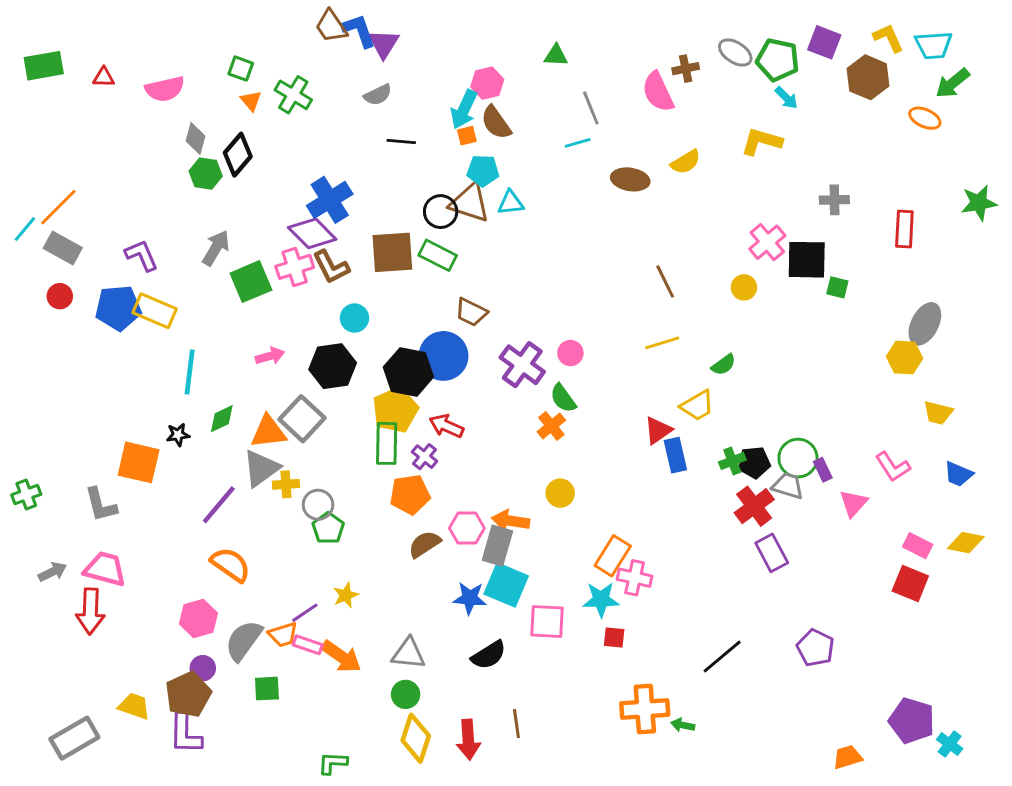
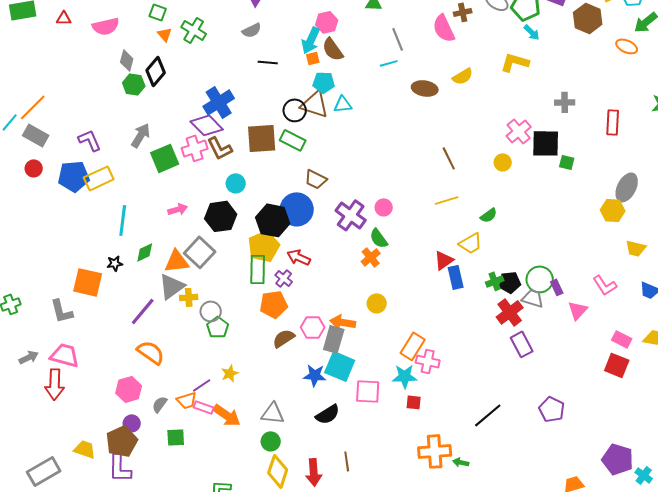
yellow rectangle: (155, 311) -> (99, 178), turned -48
gray semicircle: (244, 640) -> (160, 404), size x0.6

